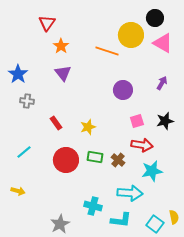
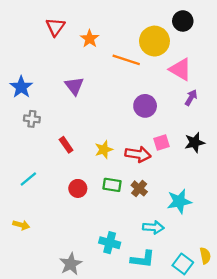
pink triangle: (163, 43) -> (180, 69), moved
orange star: (61, 46) -> (90, 39), moved
red arrow: (142, 145) -> (138, 154), moved
red circle: (66, 160) -> (78, 188), size x0.6
cyan arrow: (130, 193) -> (153, 227), size x0.7

